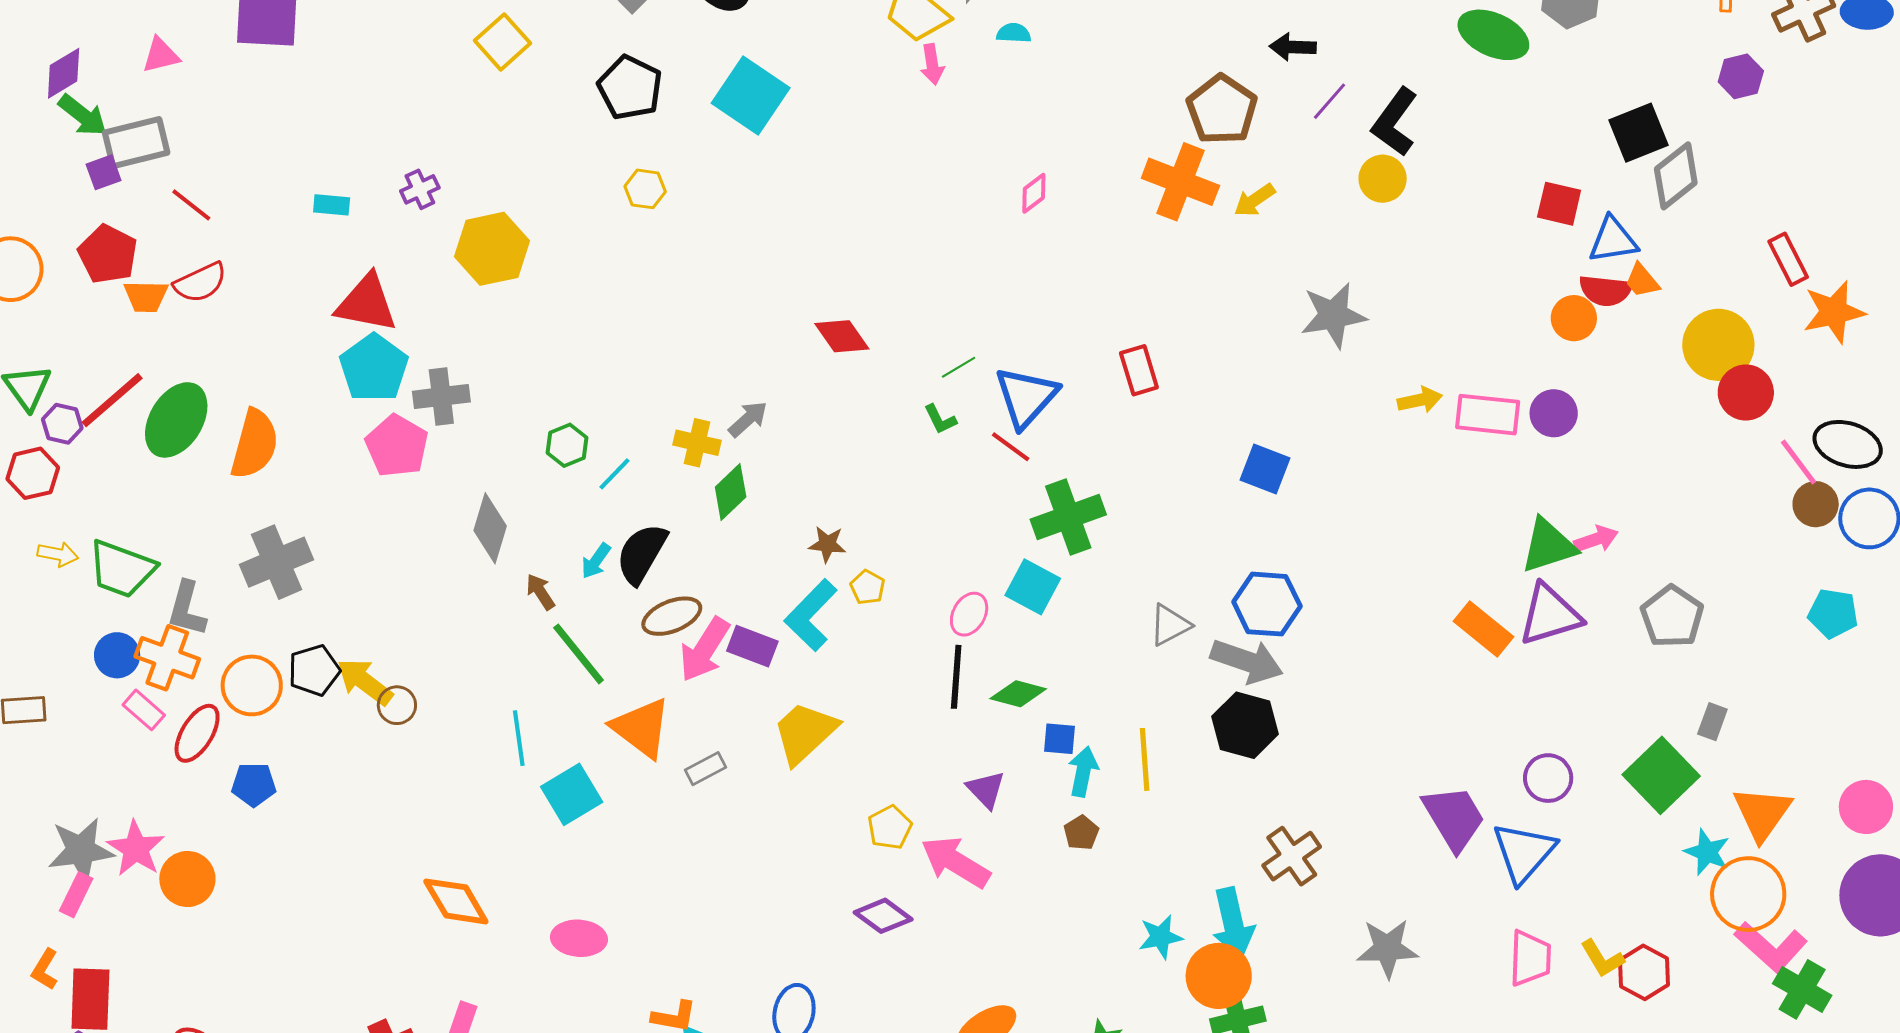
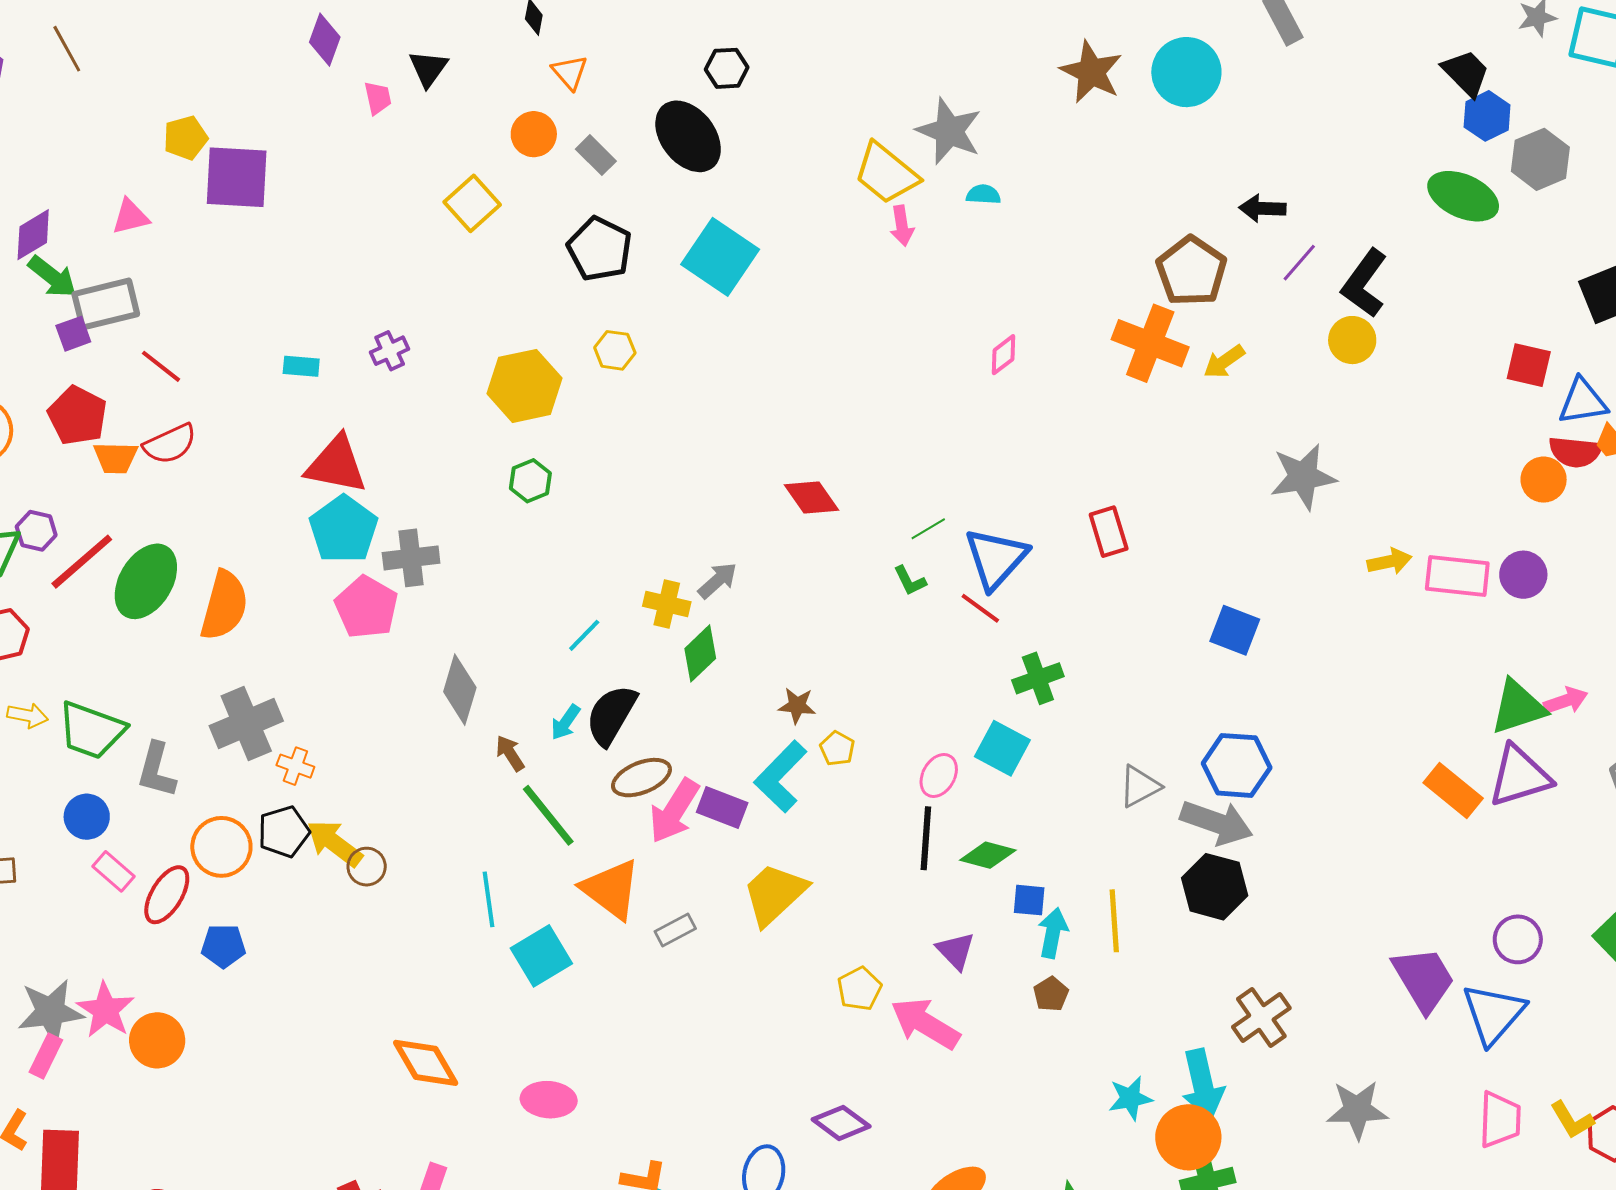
yellow hexagon: (492, 249) -> (524, 386), moved
purple hexagon: (62, 424) -> (36, 531), moved
green hexagon: (567, 445) -> (530, 481), moved
green cross: (1068, 517) -> (1038, 678), size x0.7
orange cross: (167, 658) -> (295, 766), moved, size x0.6
purple diamond: (883, 916) -> (841, 1123), moved

